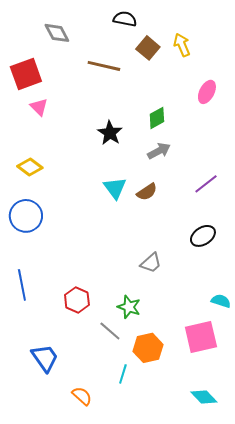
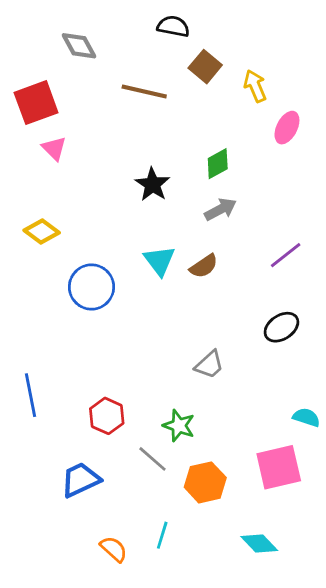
yellow arrow: (182, 45) -> (255, 86), moved
blue circle: (26, 216) -> (92, 287), moved
blue trapezoid: (45, 358) -> (80, 480), moved, turned -80
cyan line: (123, 374) -> (162, 535), moved
cyan diamond: (204, 397) -> (259, 543), moved

